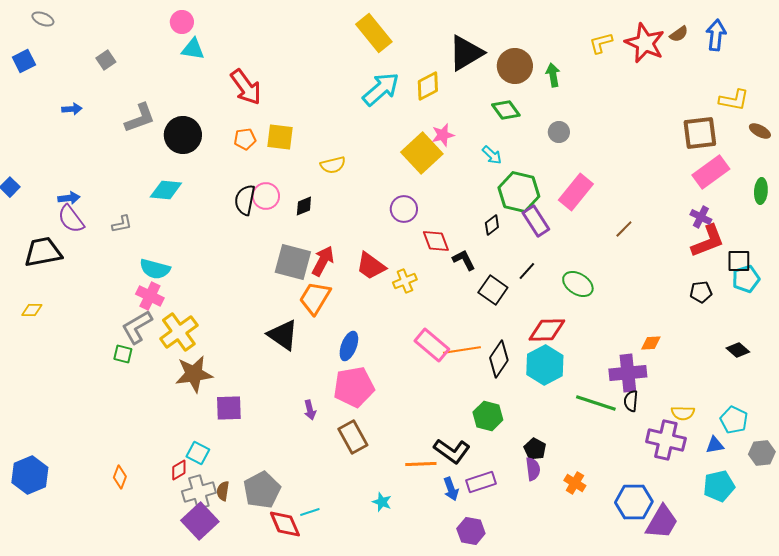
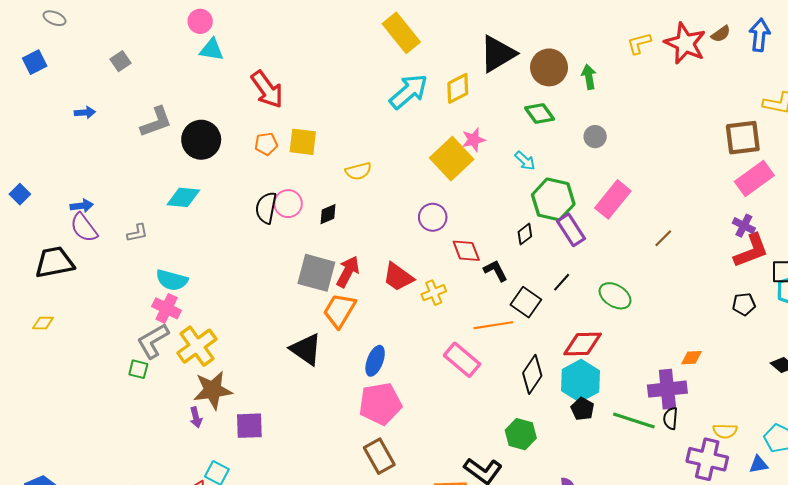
orange line: (462, 350) -> (493, 325), moved
purple arrow: (310, 410) -> (196, 417), moved
black pentagon: (535, 449) -> (583, 409), moved

